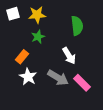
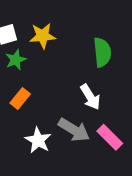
green star: (38, 37) -> (16, 60), moved
white star: (28, 77) -> (38, 140), moved

